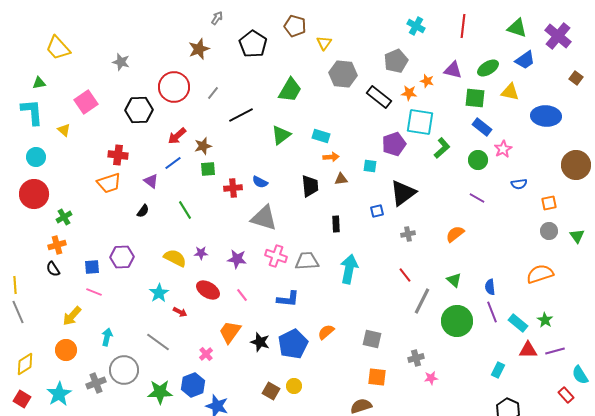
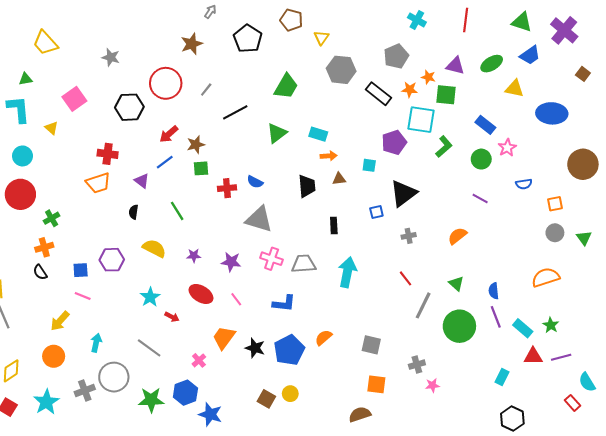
green square: (475, 98) -> (446, 95), moved
black semicircle: (143, 211) -> (134, 212), turned 152
yellow semicircle: (175, 258) -> (154, 248), moved

